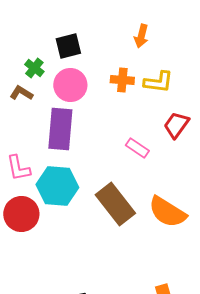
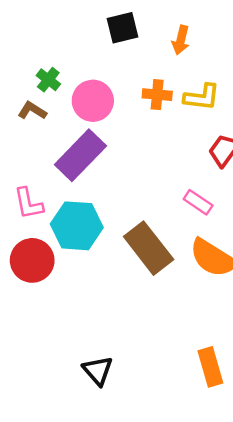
black square: (68, 46) -> (123, 28), moved
purple rectangle: (60, 129) -> (80, 155), turned 39
pink rectangle: (137, 148) -> (198, 202), moved

